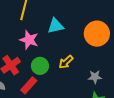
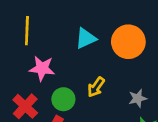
cyan triangle: (56, 26) -> (86, 38), moved

